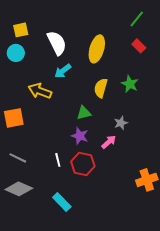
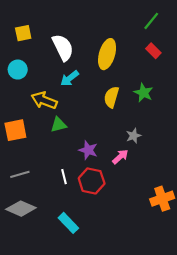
cyan circle: (16, 53) -> (18, 70), moved
green triangle: (84, 113) -> (58, 125), moved
gray line: (18, 158) -> (20, 174), turned -42

